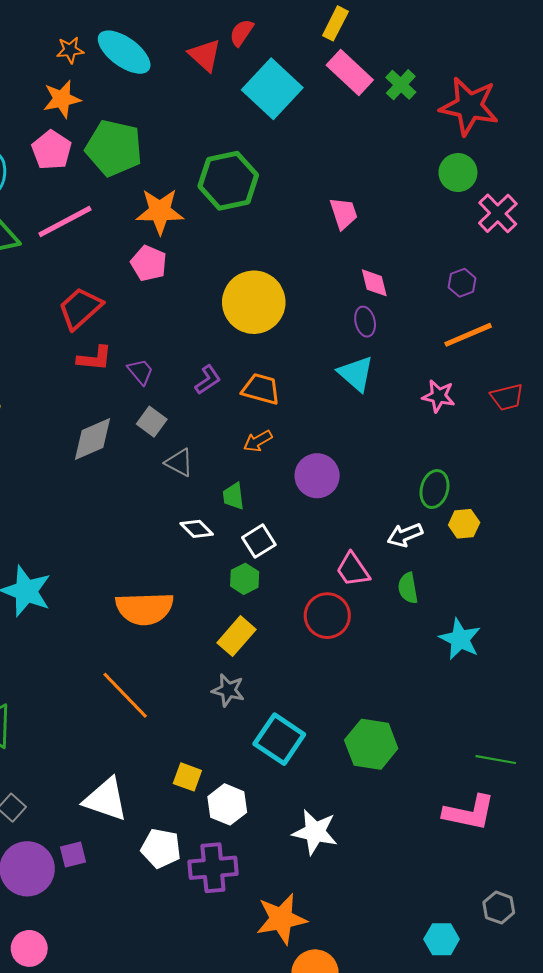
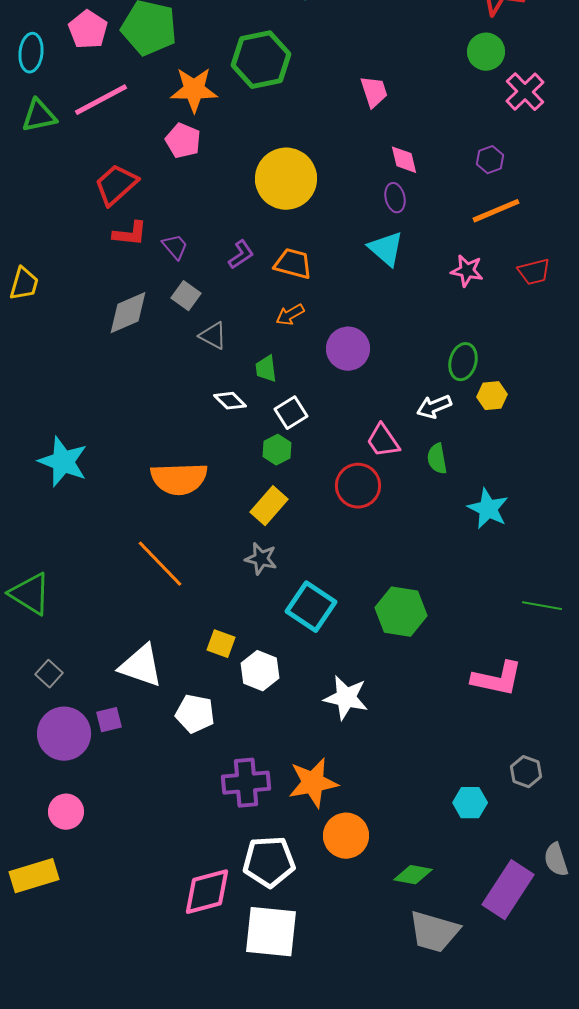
green line: (496, 760) -> (542, 606), moved
purple cross: (213, 868) -> (246, 783), moved

